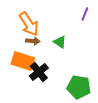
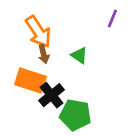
brown arrow: (33, 41) -> (44, 54), turned 72
green pentagon: (79, 87) -> (75, 115), moved

